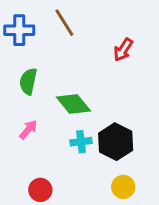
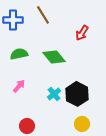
green semicircle: (28, 81) -> (19, 54), turned 66
green diamond: (73, 104) -> (54, 57), moved
cyan cross: (81, 142) -> (54, 94), turned -32

